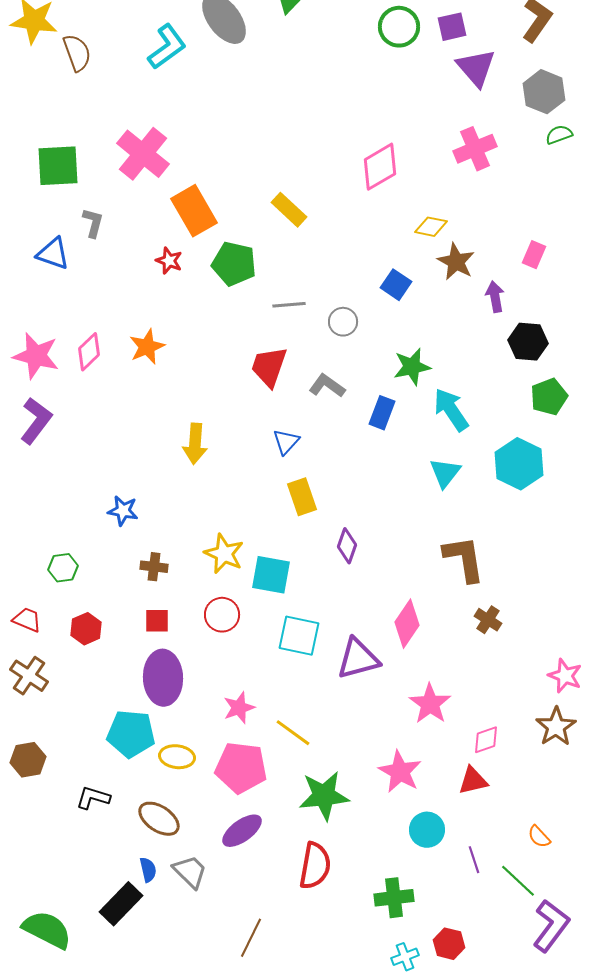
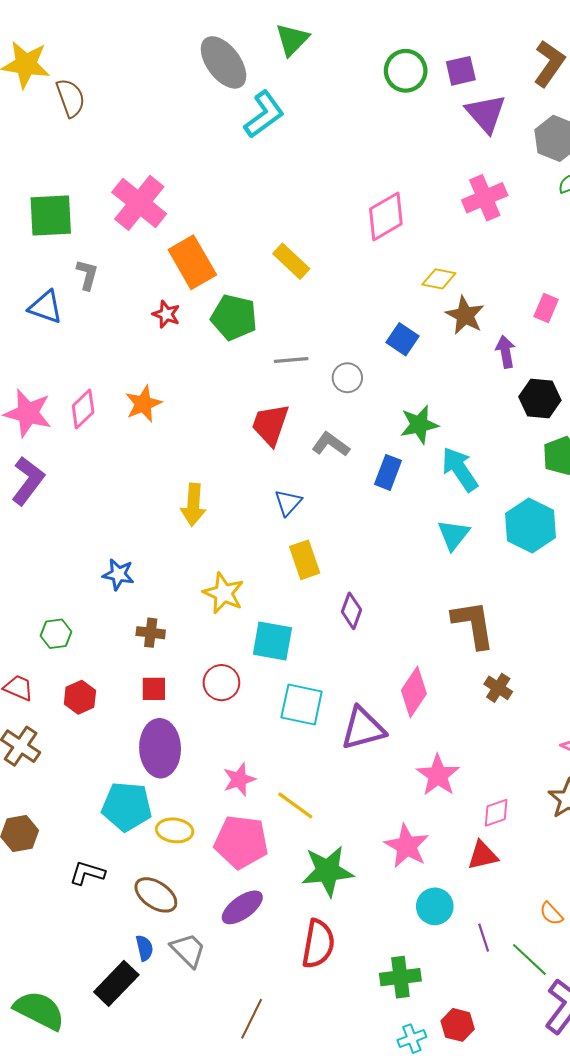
cyan L-shape: (167, 47) -> (264, 114), moved
yellow star: (224, 554) -> (224, 593), moved

